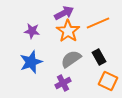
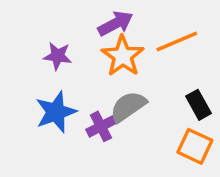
black rectangle: (99, 57) -> (199, 105), moved
purple cross: (63, 83) -> (101, 126), moved

